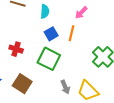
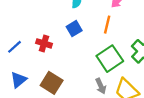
blue square: (51, 34) -> (74, 29), moved
green square: (49, 59) -> (110, 59), moved, turned 30

